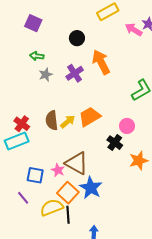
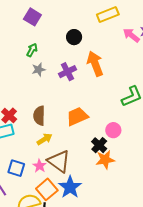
green arrow: (37, 56) -> (32, 50), turned 104
yellow arrow: (68, 122) -> (44, 139), moved
orange star: (139, 160) -> (105, 160), moved

